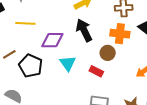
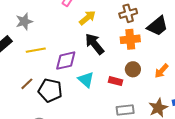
brown circle: (108, 53) -> (133, 69), moved

